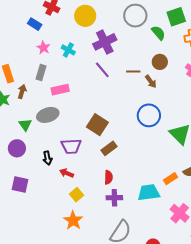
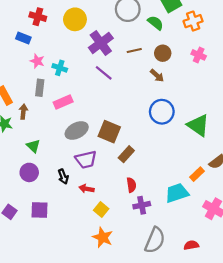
cyan cross: (68, 50) -> (60, 68), moved
brown line: (133, 71) -> (134, 50), moved
gray ellipse: (48, 115) -> (77, 130), moved

